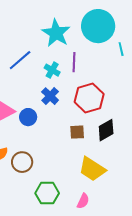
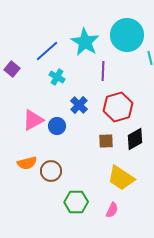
blue line: (20, 60) -> (47, 51), moved
cyan cross: (52, 70) -> (57, 77), moved

